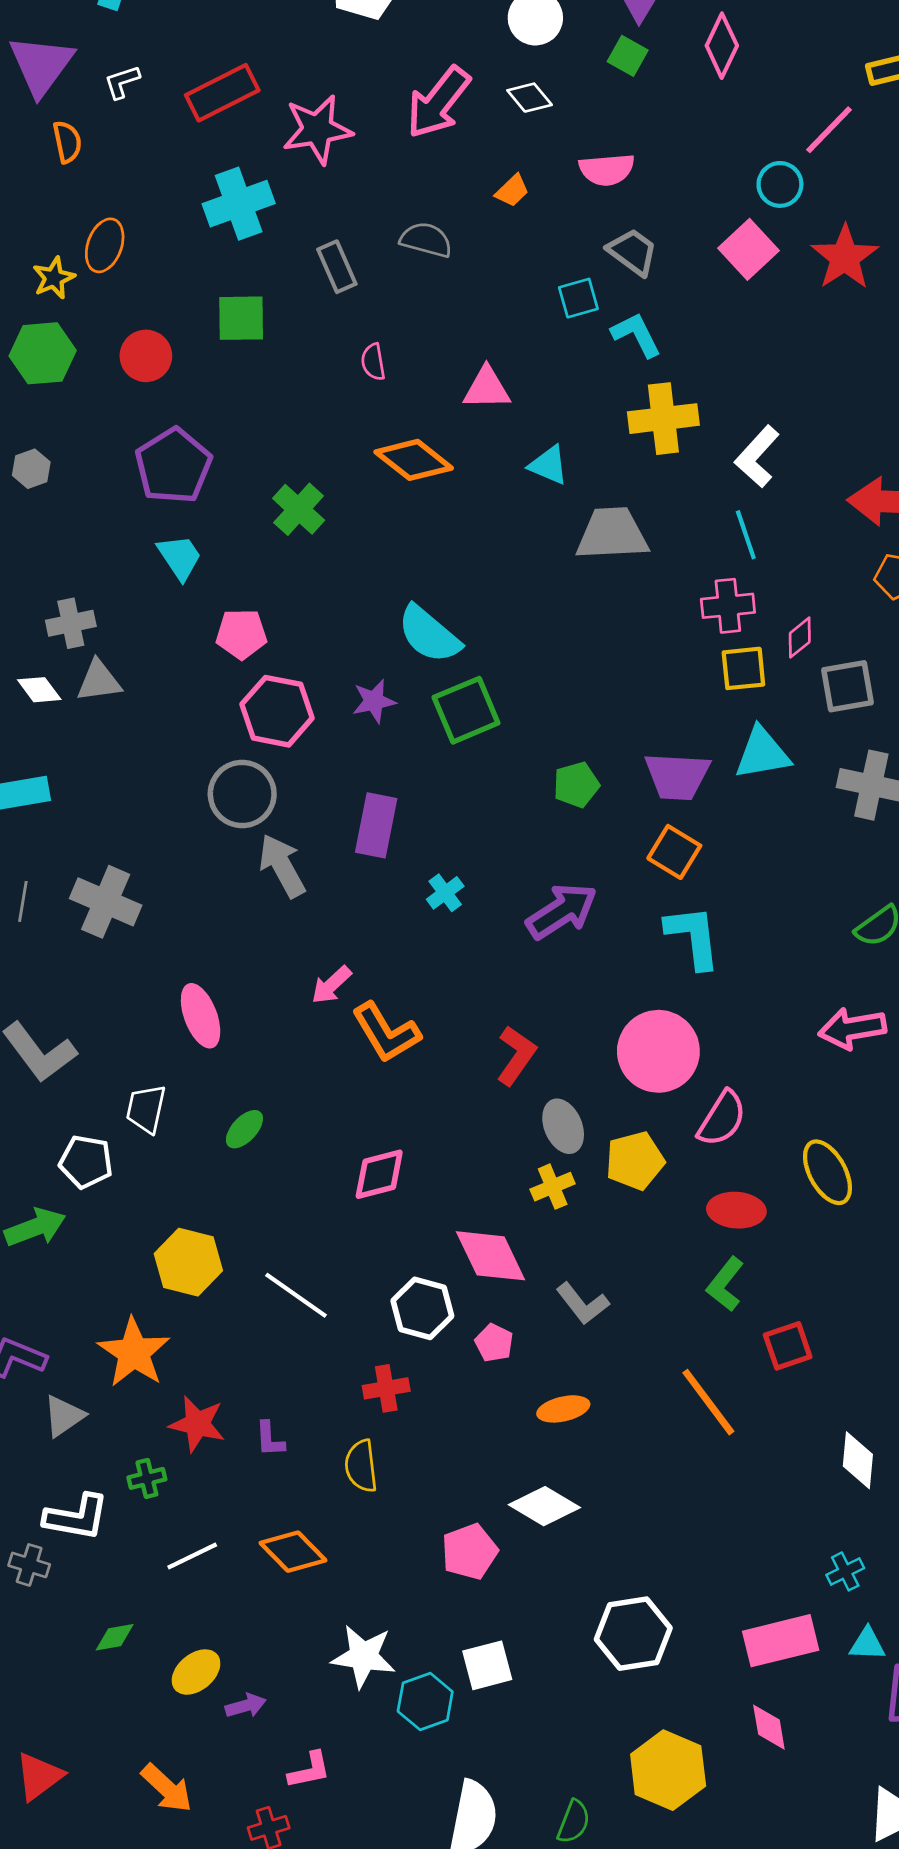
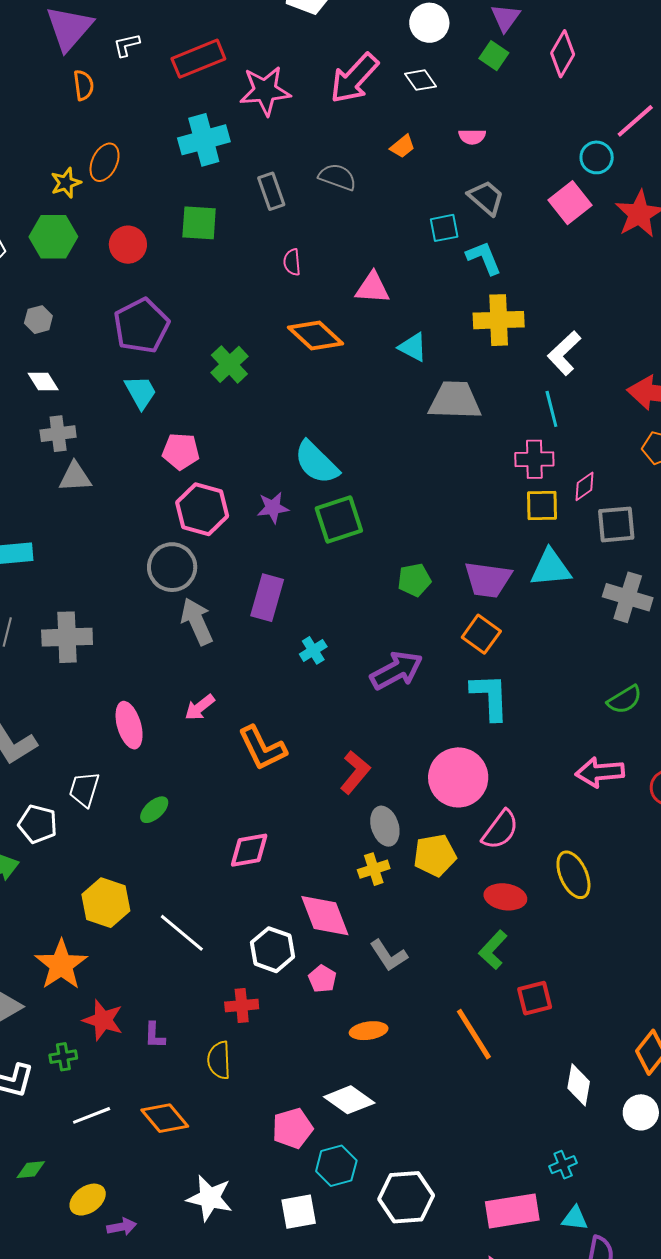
pink semicircle: (607, 170) -> (472, 137), size x0.7
white diamond: (39, 690) -> (43, 382), moved
gray cross: (106, 902) -> (67, 637), turned -30
pink arrow: (331, 985) -> (200, 707), moved
cyan hexagon: (425, 1702) -> (336, 1166), moved

